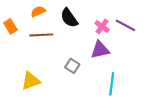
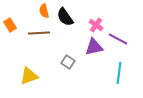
orange semicircle: (38, 12) -> (44, 11), moved, turned -80
purple line: (126, 25) -> (118, 39), moved
cyan line: (112, 84) -> (119, 73), moved

